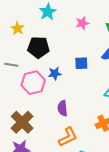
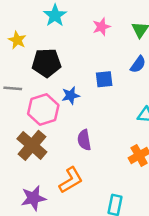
brown cross: (22, 122) -> (32, 145), moved
orange L-shape: (68, 137) -> (71, 180), moved

